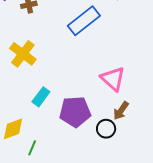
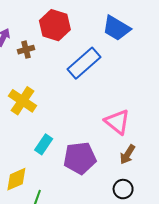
black circle: (106, 129) -> (123, 189), moved

